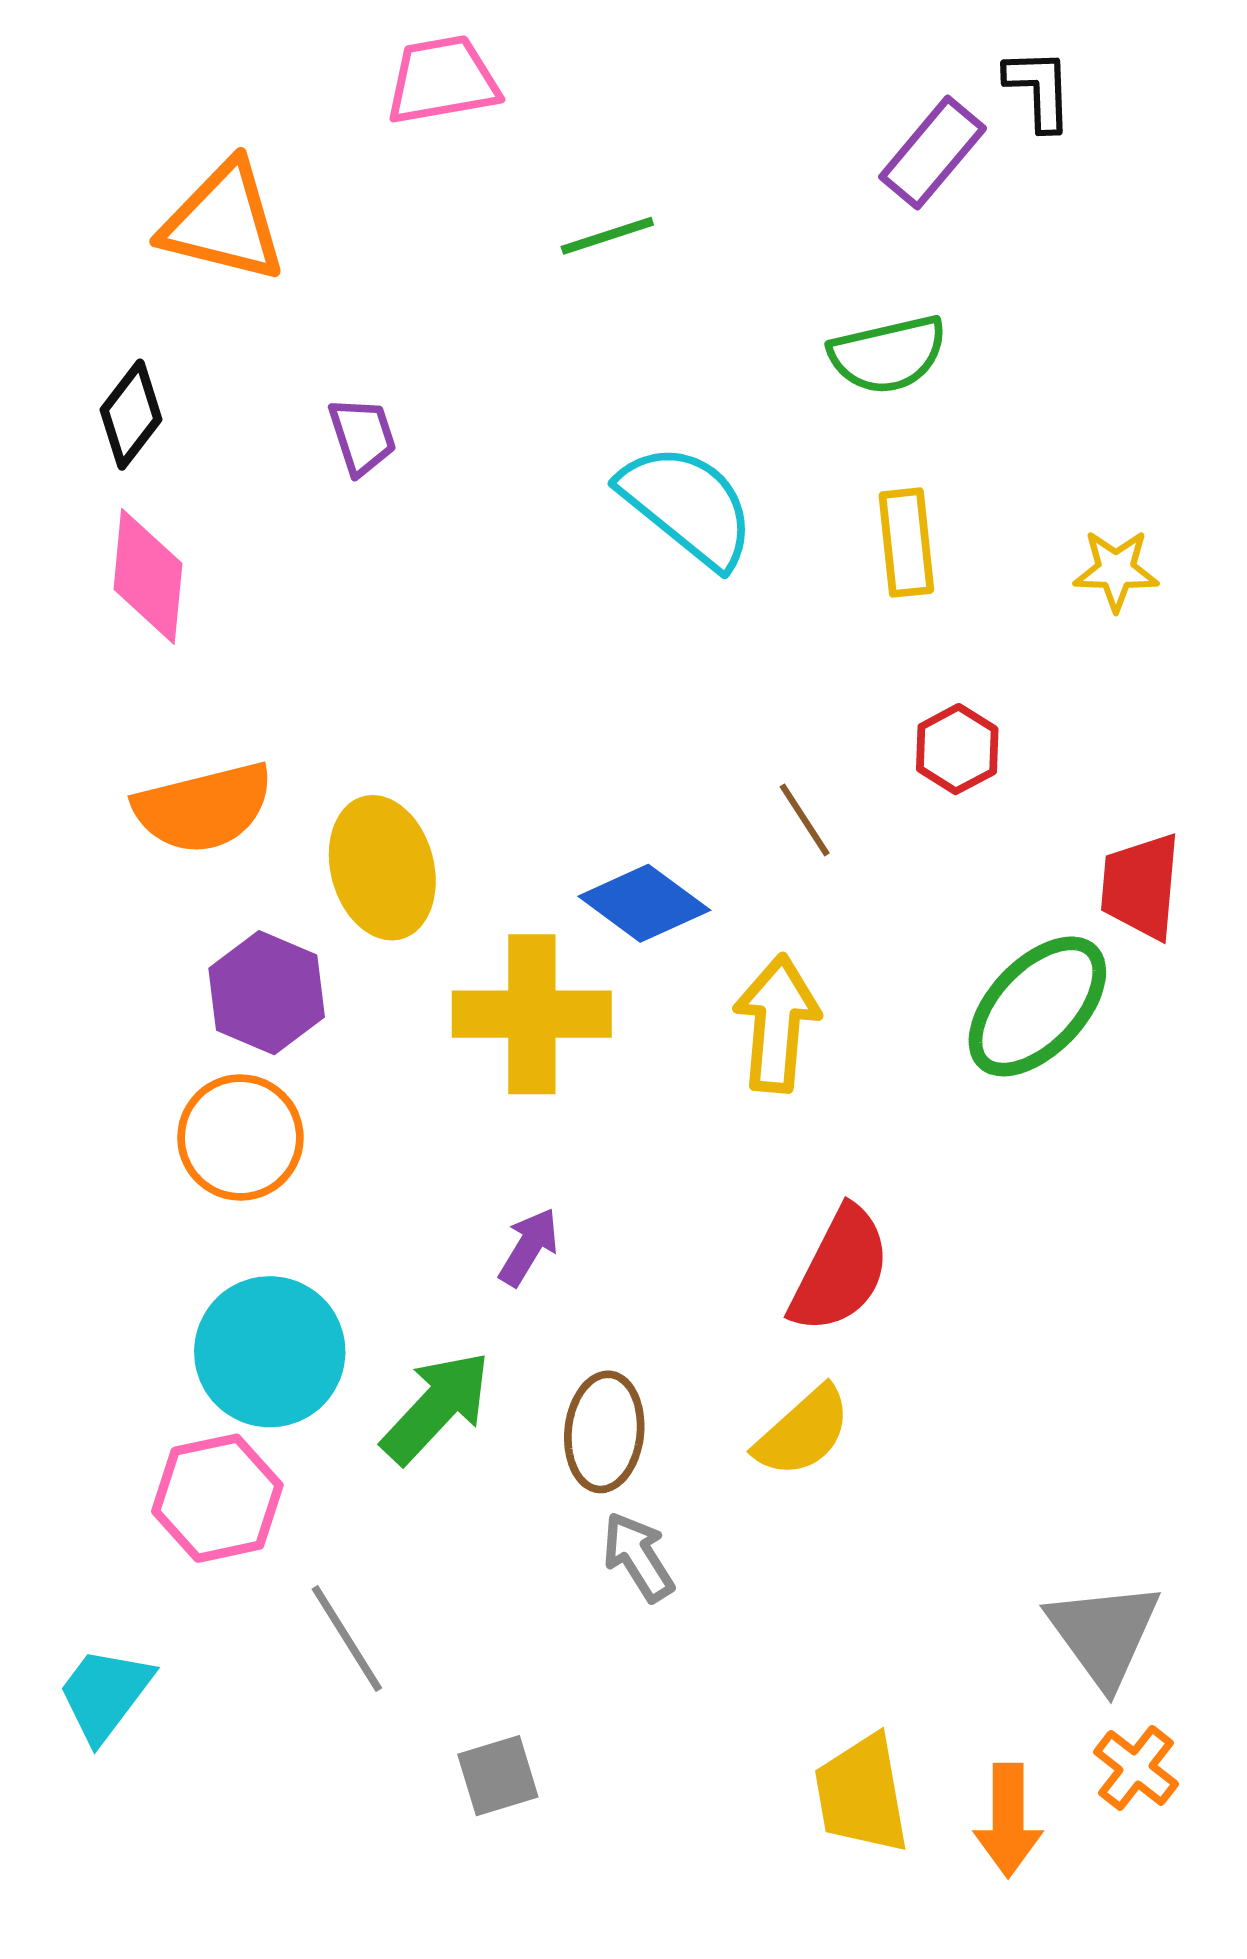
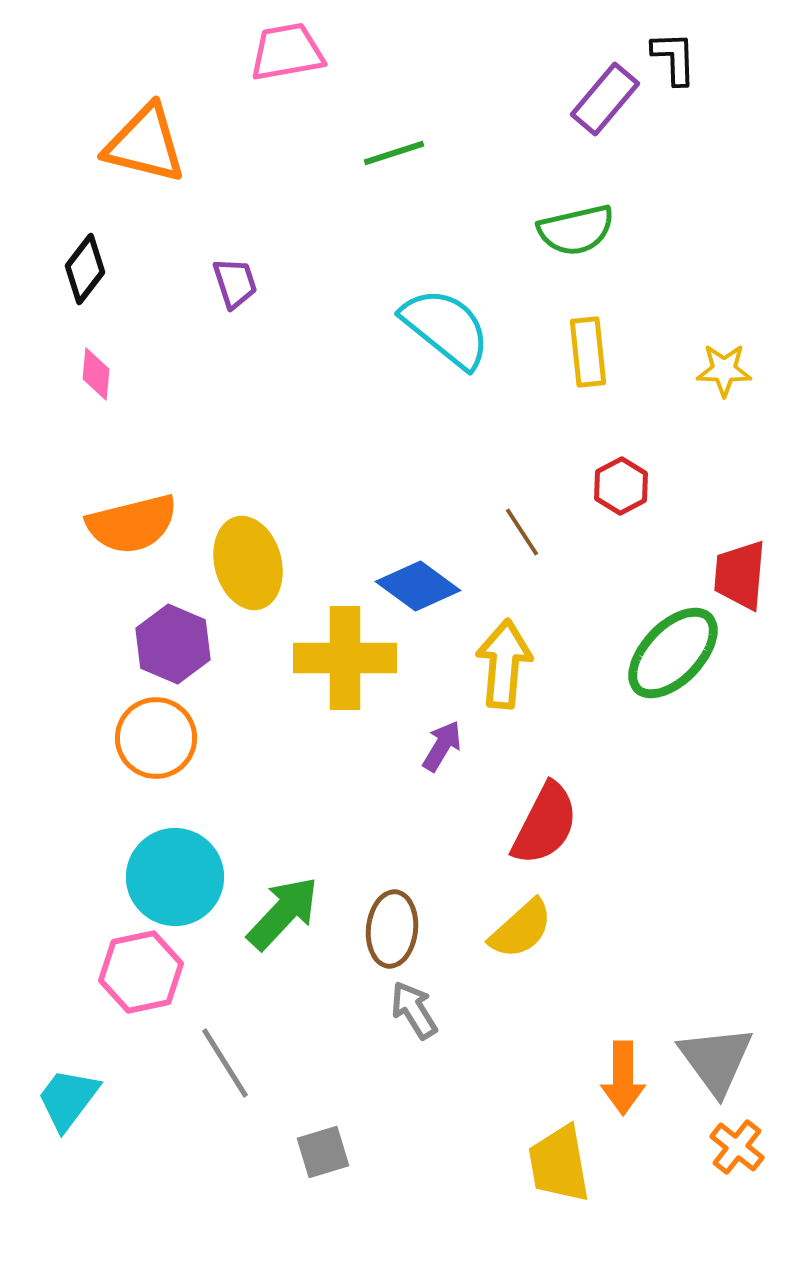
pink diamond: (148, 576) -> (96, 374), size x0.6
purple arrow: (529, 1247) -> (442, 746), moved
orange arrow: (1008, 1820) -> (623, 1078), moved

